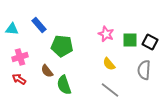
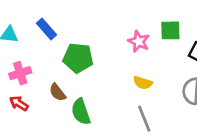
green square: (130, 40) -> (170, 30), moved
yellow semicircle: (109, 64) -> (143, 83), turned -32
gray line: (110, 90) -> (144, 119), turned 30

